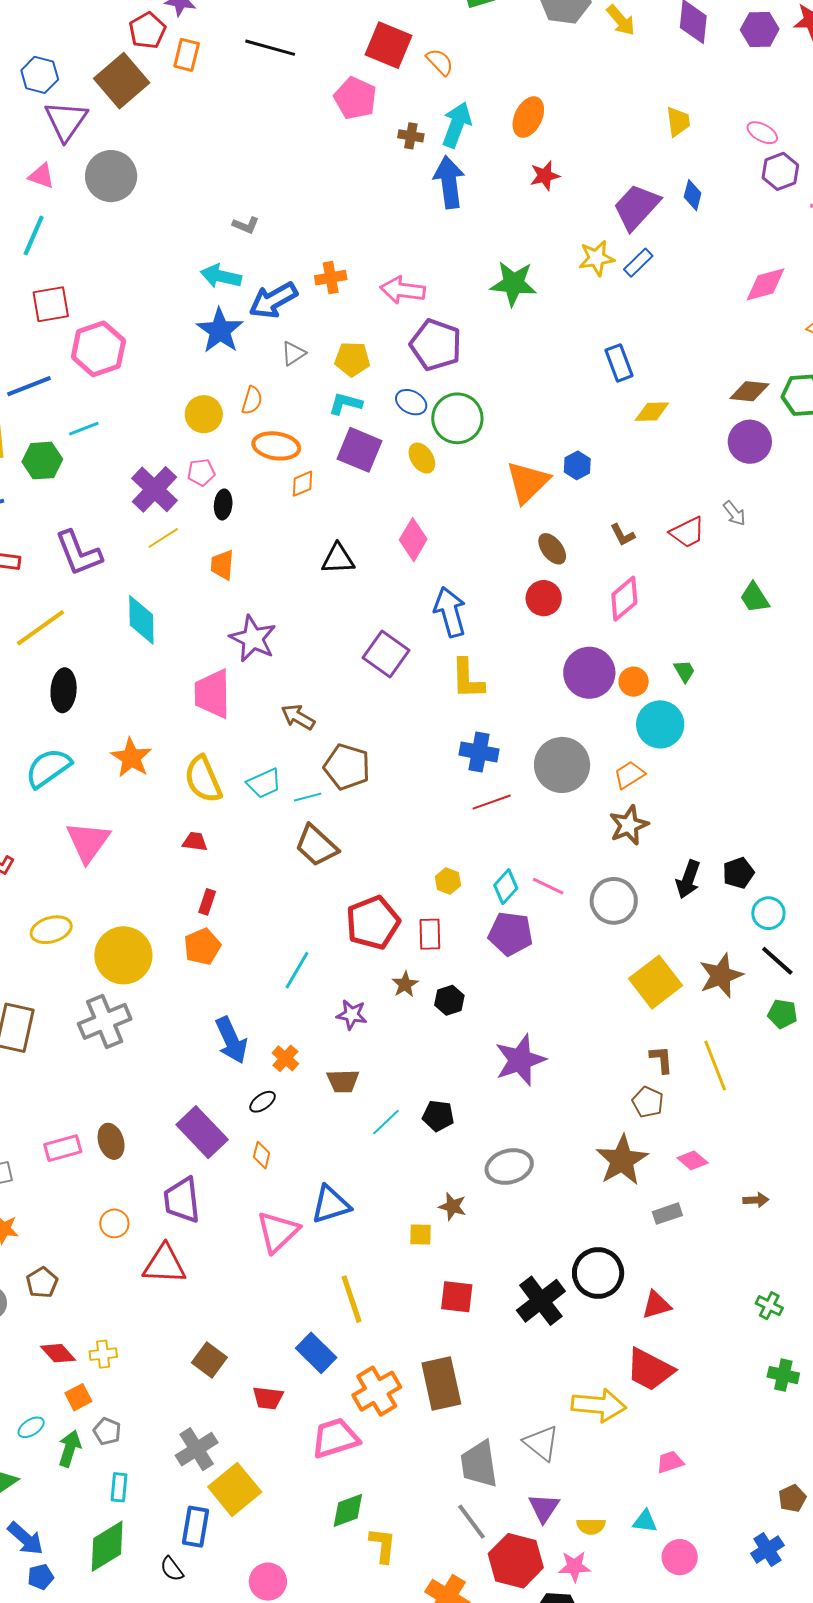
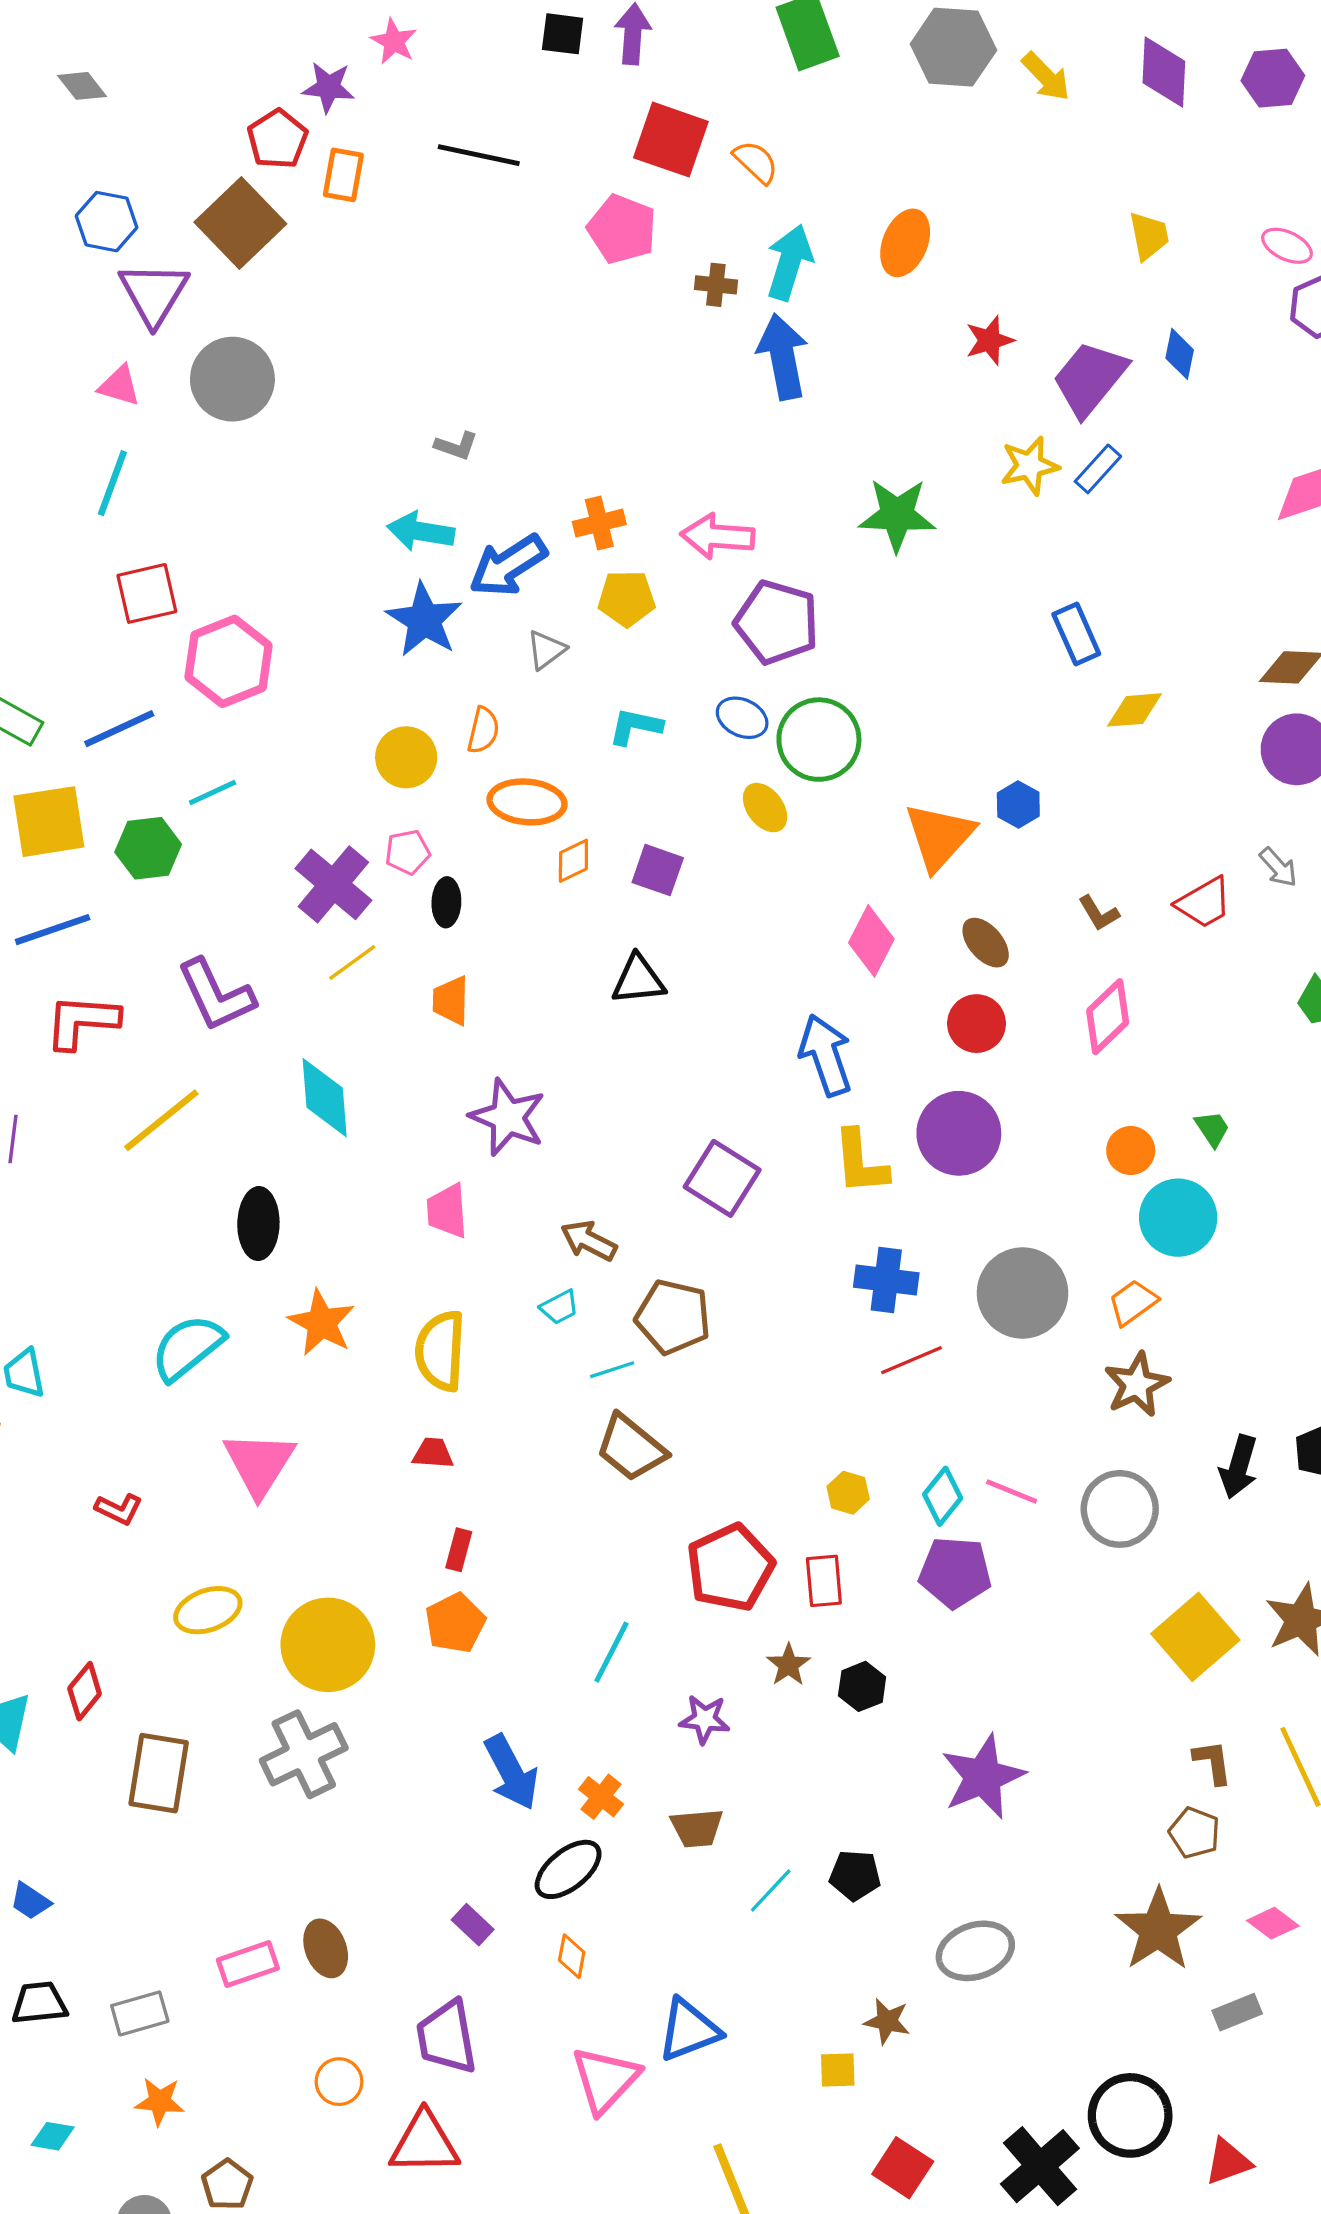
red star: (545, 176) -> (990, 340), moved
yellow pentagon: (352, 359) -> (627, 598), moved
purple square: (359, 450) -> (658, 870), moved, size x0.7
pink diamond: (413, 540) -> (871, 941), moved
purple square: (386, 654) -> (722, 1178), moved
purple circle: (589, 673) -> (959, 1133), moved
black ellipse: (64, 690) -> (258, 1224), moved
pink trapezoid: (212, 694) -> (447, 1211), size x0.7
yellow semicircle: (203, 779) -> (440, 1351), turned 30
cyan trapezoid: (264, 783) -> (559, 1307), moved, size x0.7
black ellipse: (263, 1102) -> (568, 1869), size x1.6
purple rectangle: (202, 1132) -> (473, 1925), size x0.5
red square: (457, 1297) -> (903, 2168), turned 30

